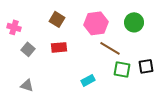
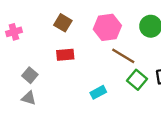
pink cross: (14, 27) -> (14, 32), turned -32
gray square: (28, 49) -> (30, 75), moved
green square: (122, 69) -> (137, 80), turned 30

